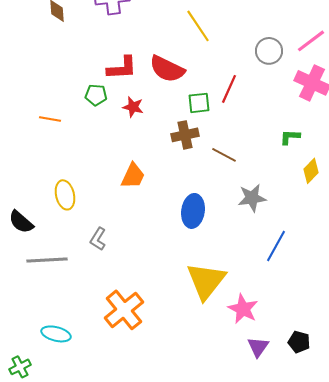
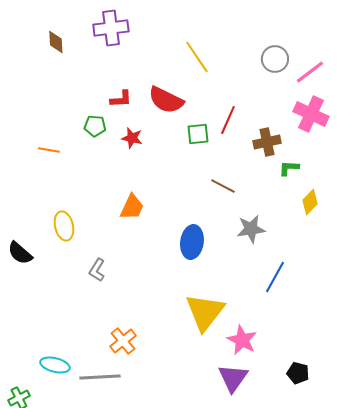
gray circle: (269, 51) -> (275, 59), moved
red L-shape: (122, 68) -> (121, 99), size x0.7
brown cross: (185, 135) -> (267, 142), moved
gray line: (47, 260) -> (100, 377), moved
orange cross: (124, 310) -> (123, 341), size x0.7
purple triangle: (258, 347) -> (233, 378), moved, size x1.4

